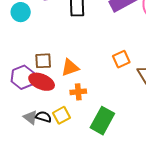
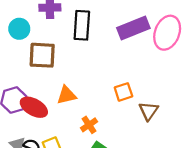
brown square: (43, 61) -> (42, 55), moved, size x1.5
orange cross: (78, 92) -> (89, 125), moved, turned -35

